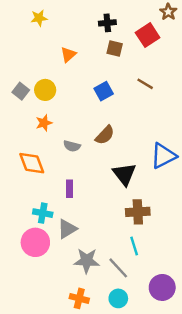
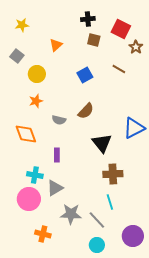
brown star: (168, 12) -> (136, 47), moved
yellow star: (39, 18) -> (22, 25), moved
red square: (148, 35) -> (121, 29), turned -30
gray square: (21, 91) -> (17, 56), moved
orange cross: (79, 298) -> (43, 234), moved

